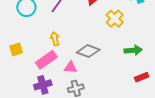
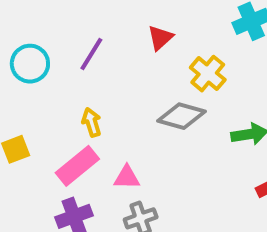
gray diamond: (88, 51) -> (181, 116), moved

